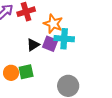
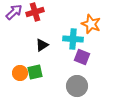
orange star: (53, 24) -> (91, 24), moved
purple square: (50, 44) -> (82, 57), moved

